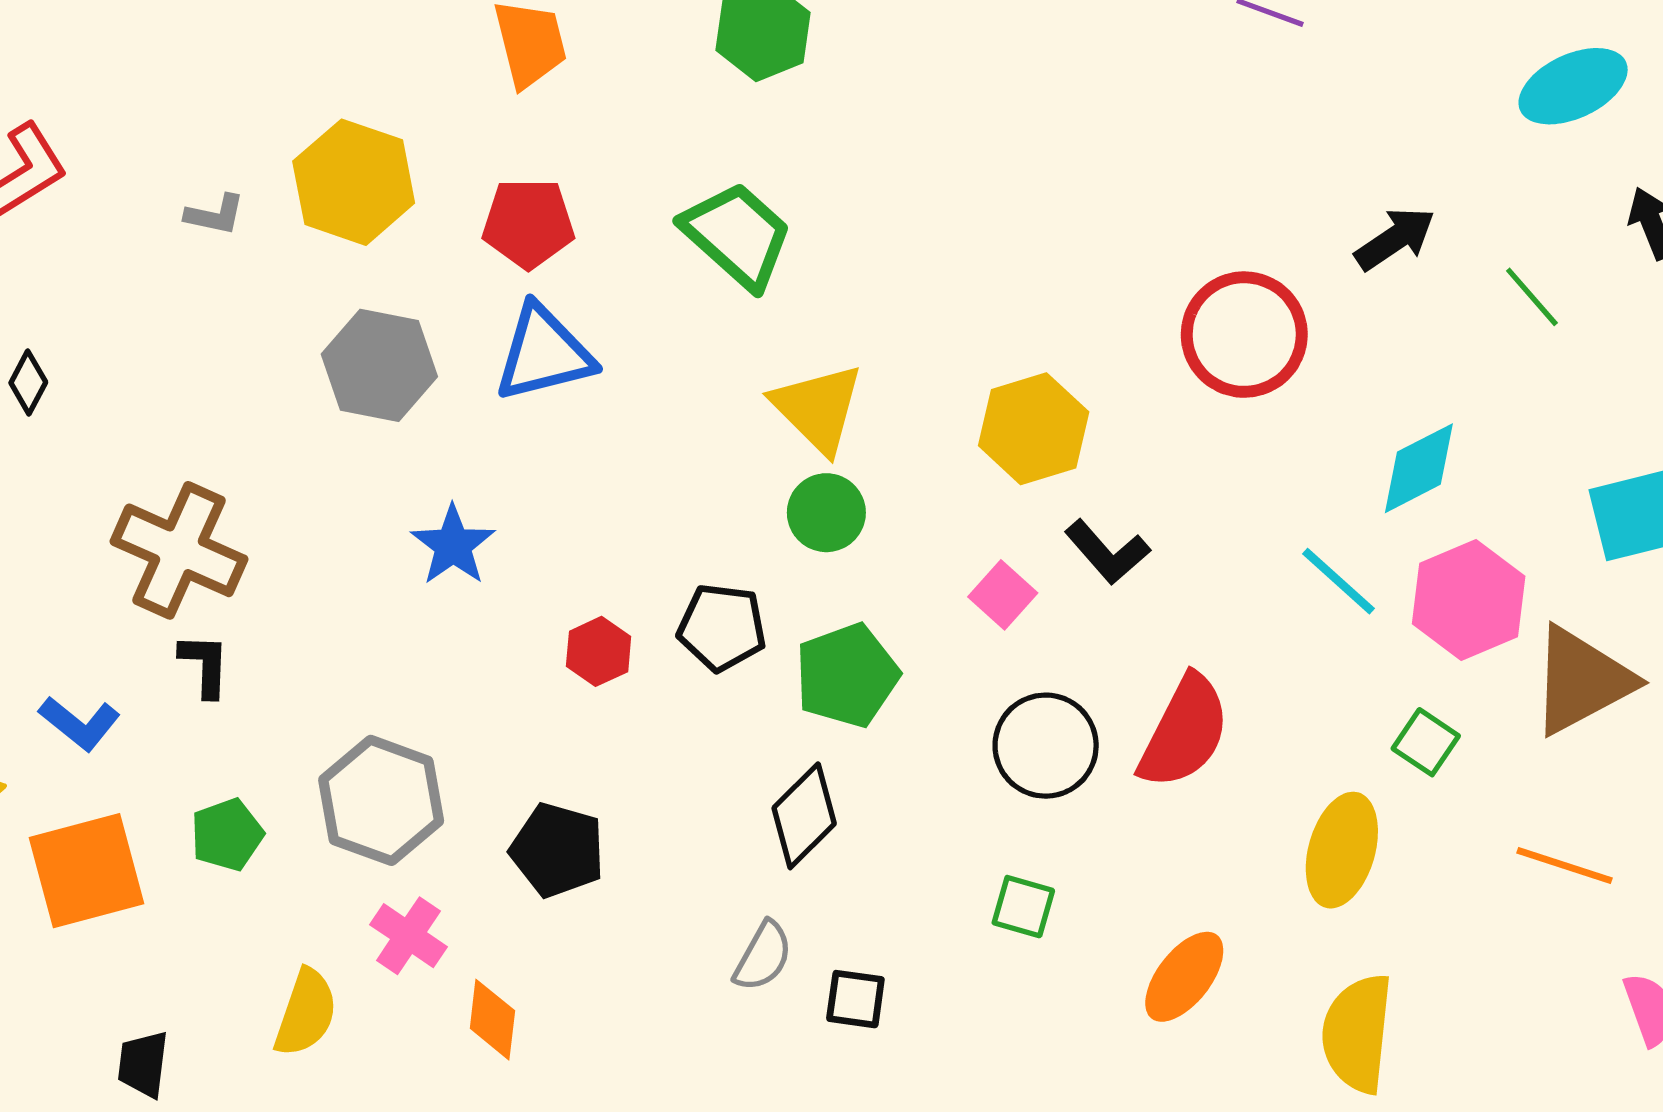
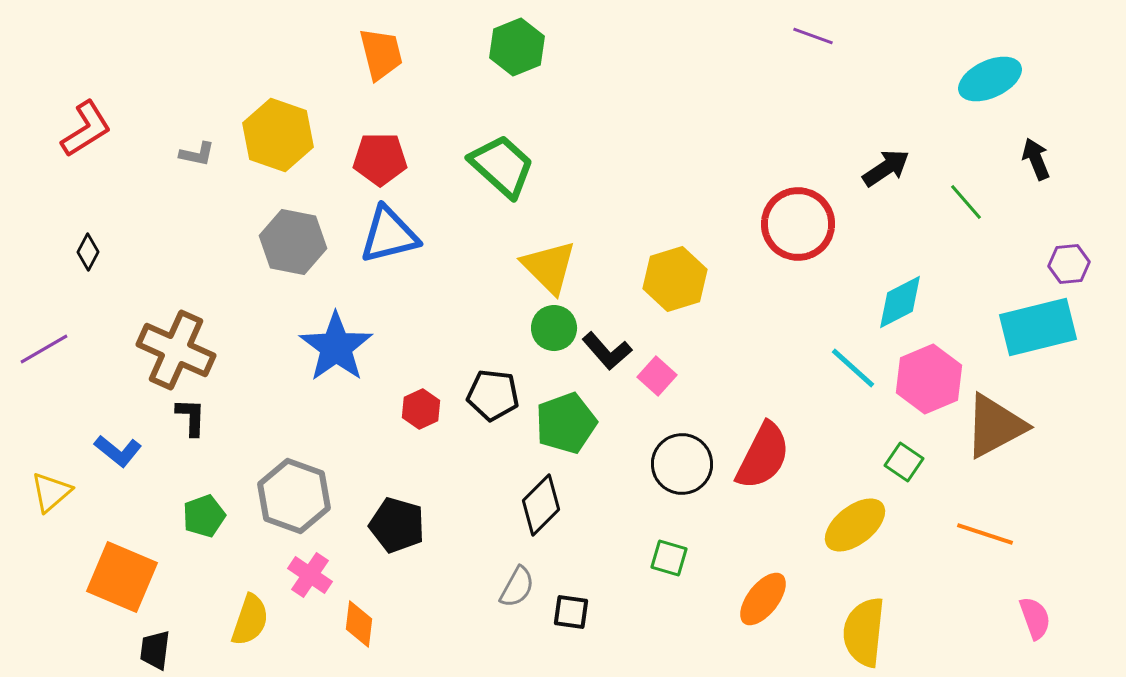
blue star: (453, 545) -> (336, 347), size x1.5
black L-shape: (1107, 552) -> (607, 351), moved
yellow ellipse: (1342, 850) -> (855, 525), turned 36
orange square: (87, 871) -> (122, 577), moved, turned 38

